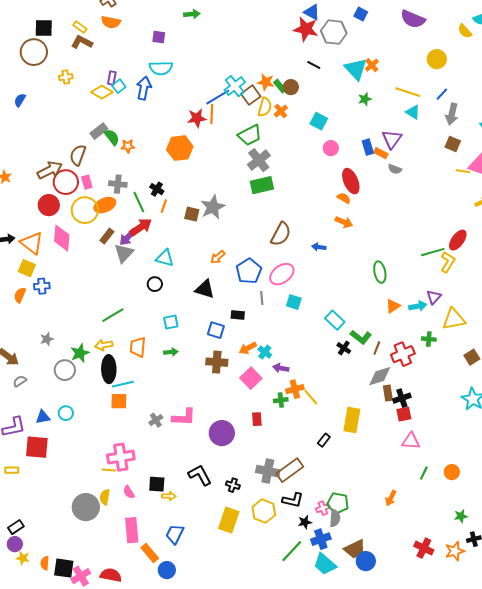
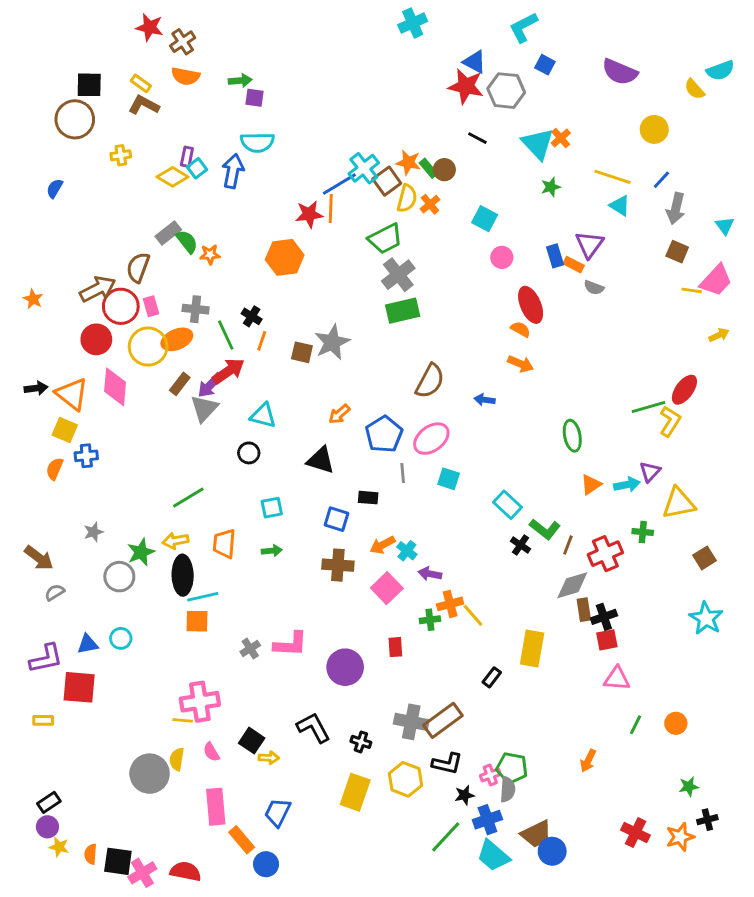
green arrow: (192, 14) -> (240, 81), moved
black square: (157, 484) -> (252, 741), turned 30

